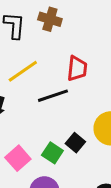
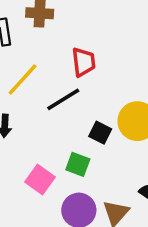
black square: (75, 143) -> (100, 133), moved

